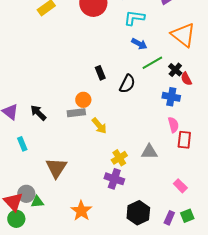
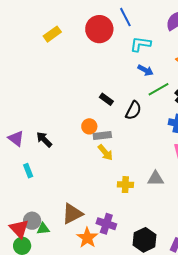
black rectangle: (100, 73) -> (106, 99), turned -32
gray rectangle: (76, 113) -> (102, 135), moved
yellow cross: (119, 158) -> (125, 185), turned 35
brown triangle: (56, 168) -> (72, 214), moved, turned 30
purple cross: (114, 179) -> (106, 224), moved

